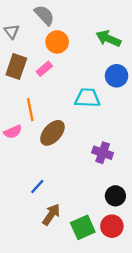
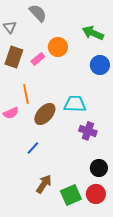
orange circle: (57, 42) -> (58, 47), moved
cyan trapezoid: (87, 98) -> (75, 104), moved
blue line: (37, 187) -> (33, 148), moved

